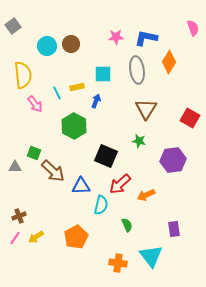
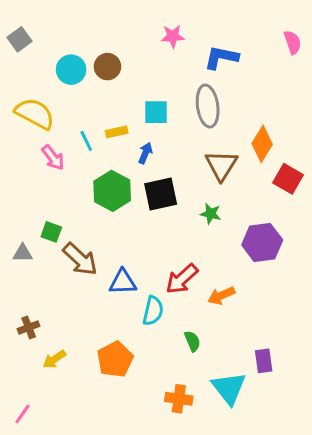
pink star: (116, 37) -> (173, 36), moved
orange diamond: (169, 62) -> (262, 144), moved
yellow semicircle: (23, 75) -> (35, 114), turned -56
black square: (106, 156) -> (161, 194), moved, turned -35
purple rectangle: (174, 229) -> (264, 361), moved
pink line: (15, 238) -> (23, 414), moved

